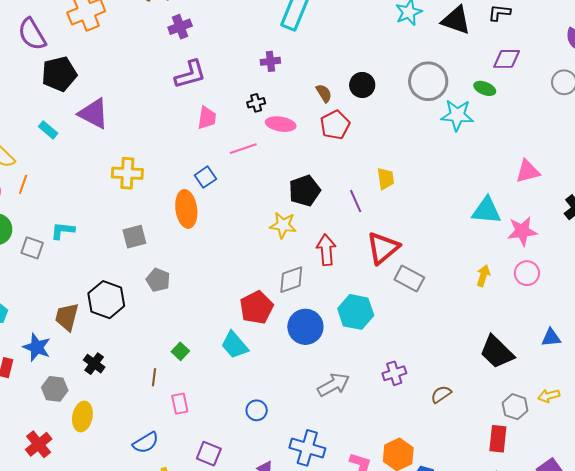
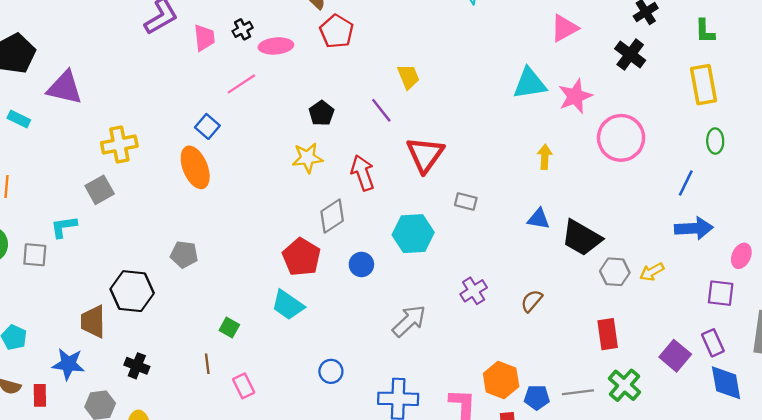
pink trapezoid: (207, 118) -> (204, 38), moved
black pentagon: (305, 191) -> (321, 113), size x0.7
gray square: (134, 237) -> (100, 190), moved
pink circle: (527, 273) -> (621, 138), moved, size x1.6
gray rectangle: (409, 278) -> (466, 201), moved, size x0.7
blue circle: (305, 327) -> (361, 264), size x0.6
blue triangle: (551, 338) -> (539, 219), moved, turned 30
gray hexagon: (515, 407) -> (615, 272), moved

